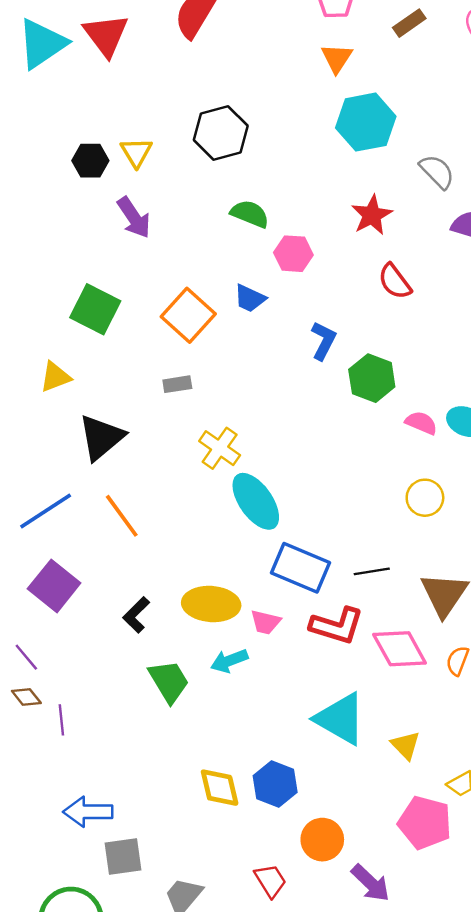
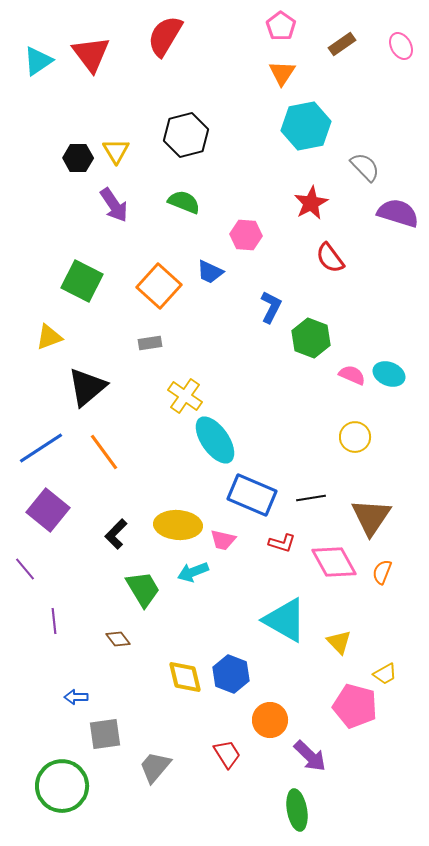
cyan triangle: (42, 44) -> (38, 61), size x0.7
green semicircle: (250, 214) -> (184, 202), moved
red L-shape: (337, 626) -> (282, 543), size x0.6
brown diamond: (26, 697) -> (118, 639), moved
blue arrow: (88, 812) -> (76, 697), size x0.6

